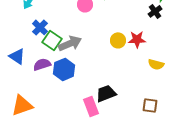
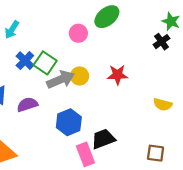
red star: (137, 39) -> (118, 75), moved
green square: (52, 40) -> (45, 63), moved
yellow circle: (118, 40) -> (80, 76), moved
blue hexagon: (64, 69) -> (69, 122), moved

